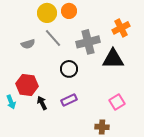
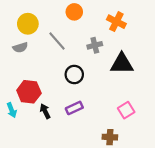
yellow circle: (47, 13) -> (28, 24), moved
orange cross: (121, 28) -> (116, 22), moved, turned -36
gray cross: (88, 42) -> (95, 45), size x0.6
gray semicircle: (28, 44) -> (20, 48), moved

